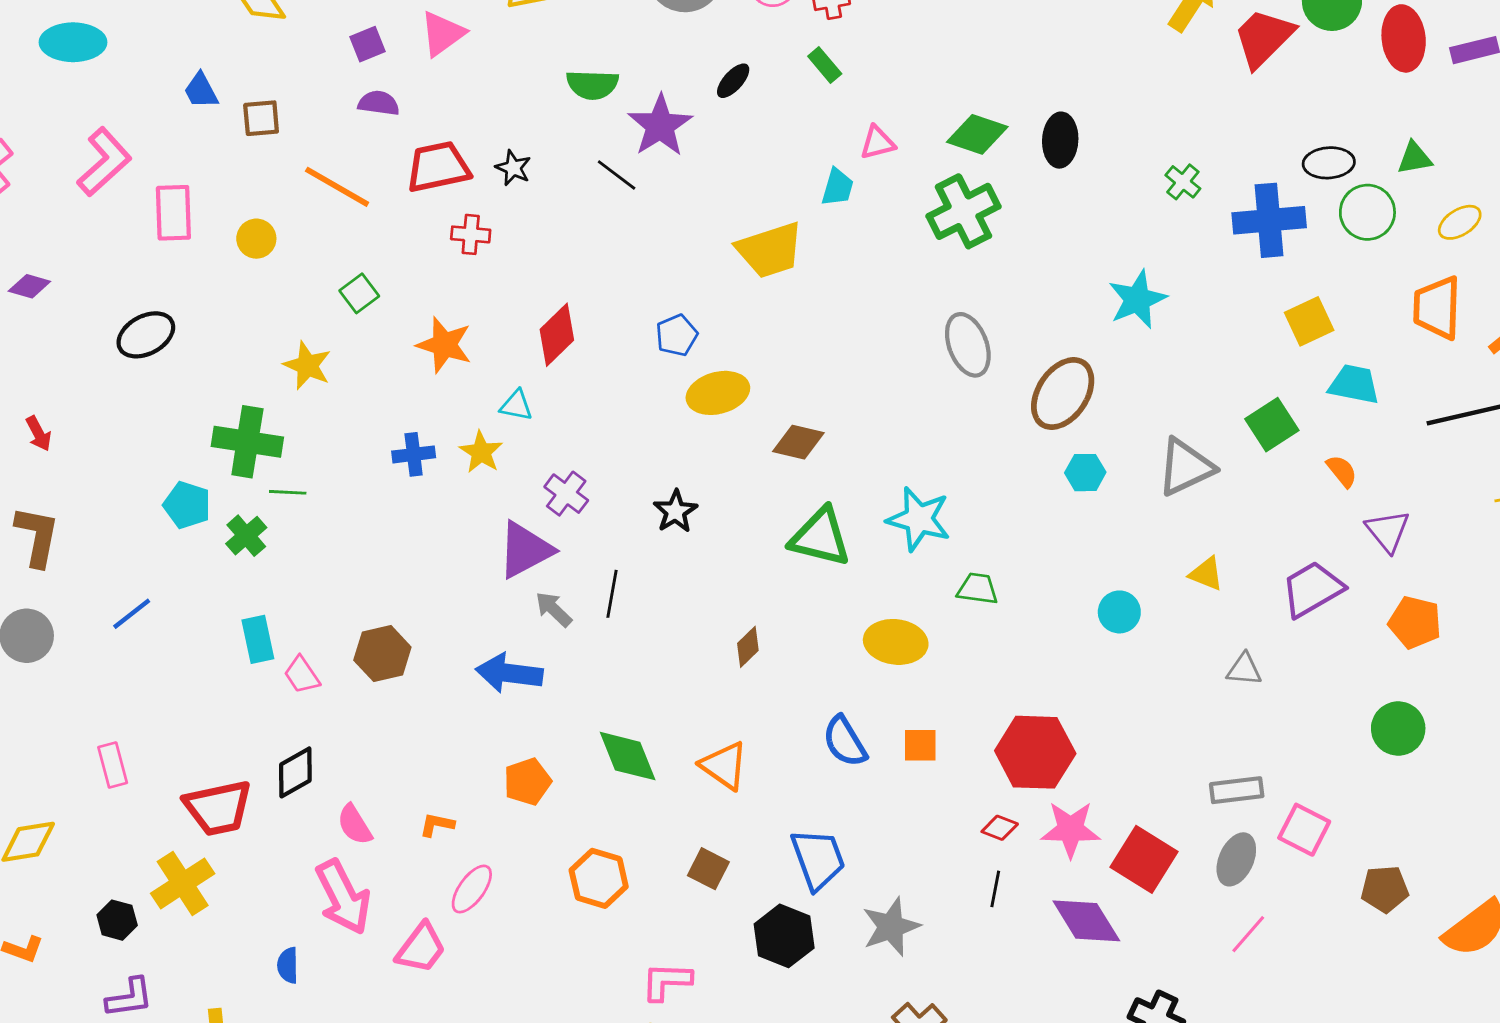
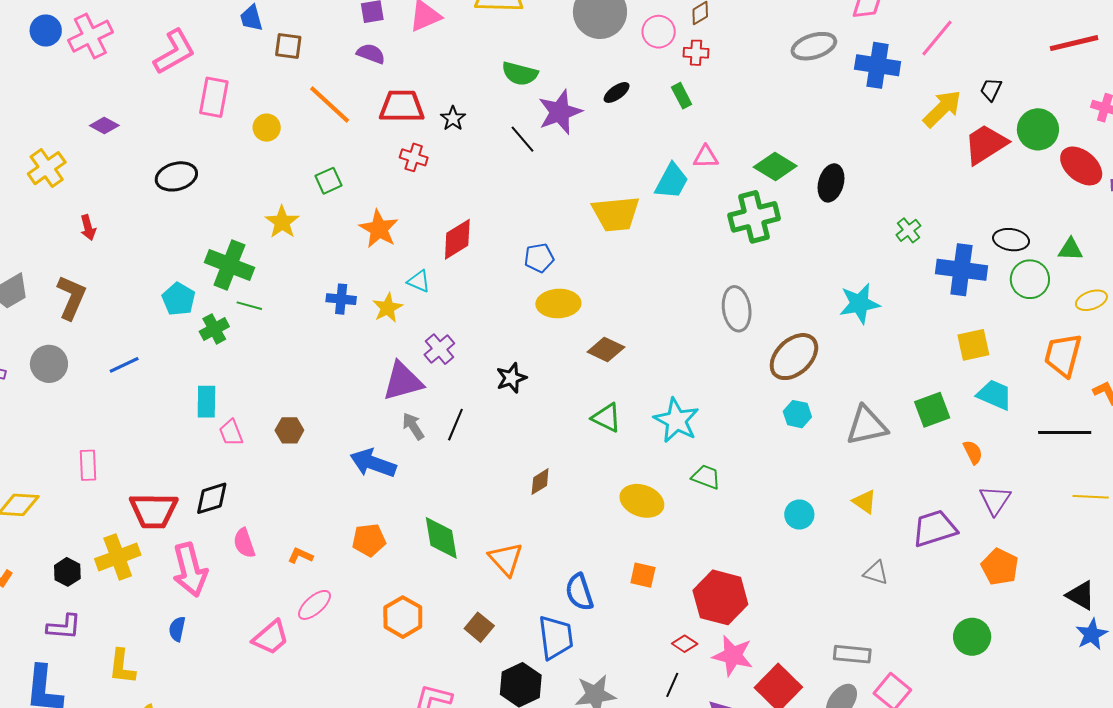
red ellipse: (1404, 38) -> (1081, 166), turned -57
cyan trapezoid: (838, 187) -> (672, 181), size x1.4
green triangle: (820, 537) -> (606, 418), size x0.7
brown hexagon: (382, 654) -> (289, 430), size x0.7
blue semicircle: (845, 741) -> (579, 592), moved
pink arrow: (343, 897) -> (190, 570), moved

